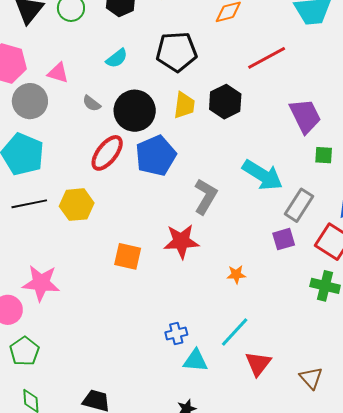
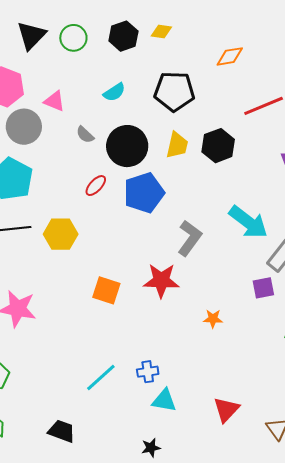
red ellipse: (107, 153) -> (96, 186), size x0.6
cyan line: (235, 332) -> (101, 377), moved

